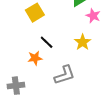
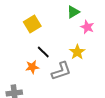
gray L-shape: (65, 75) -> (61, 71), moved

